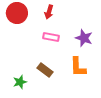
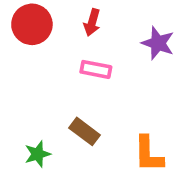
purple star: (84, 38) -> (158, 43), moved
orange L-shape: (78, 67) -> (148, 154), moved

